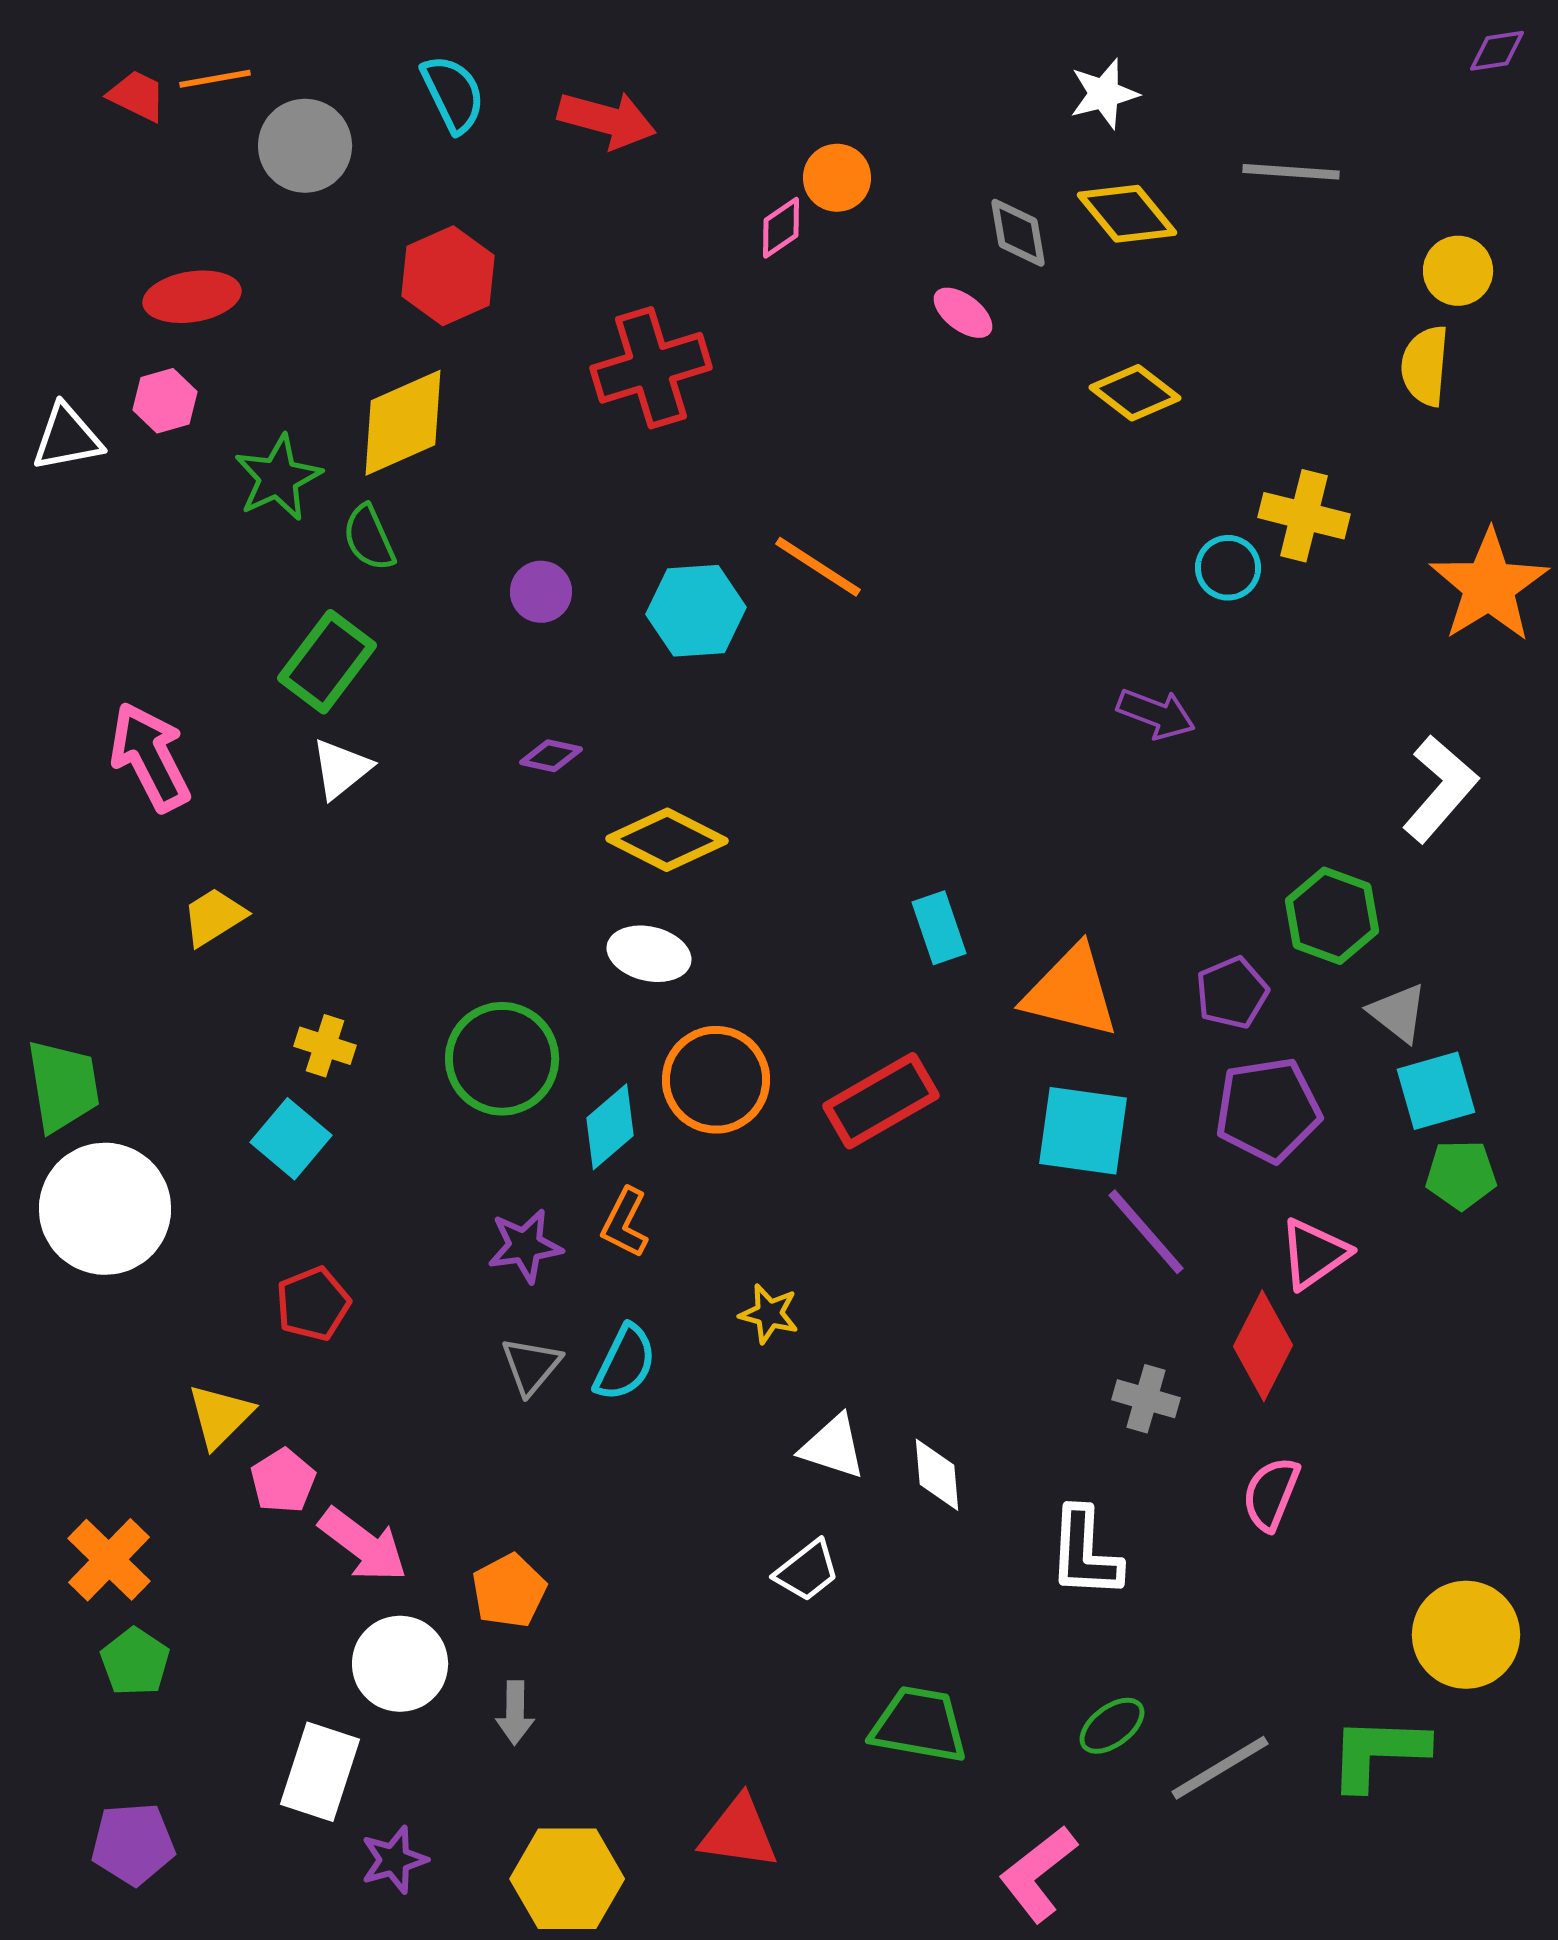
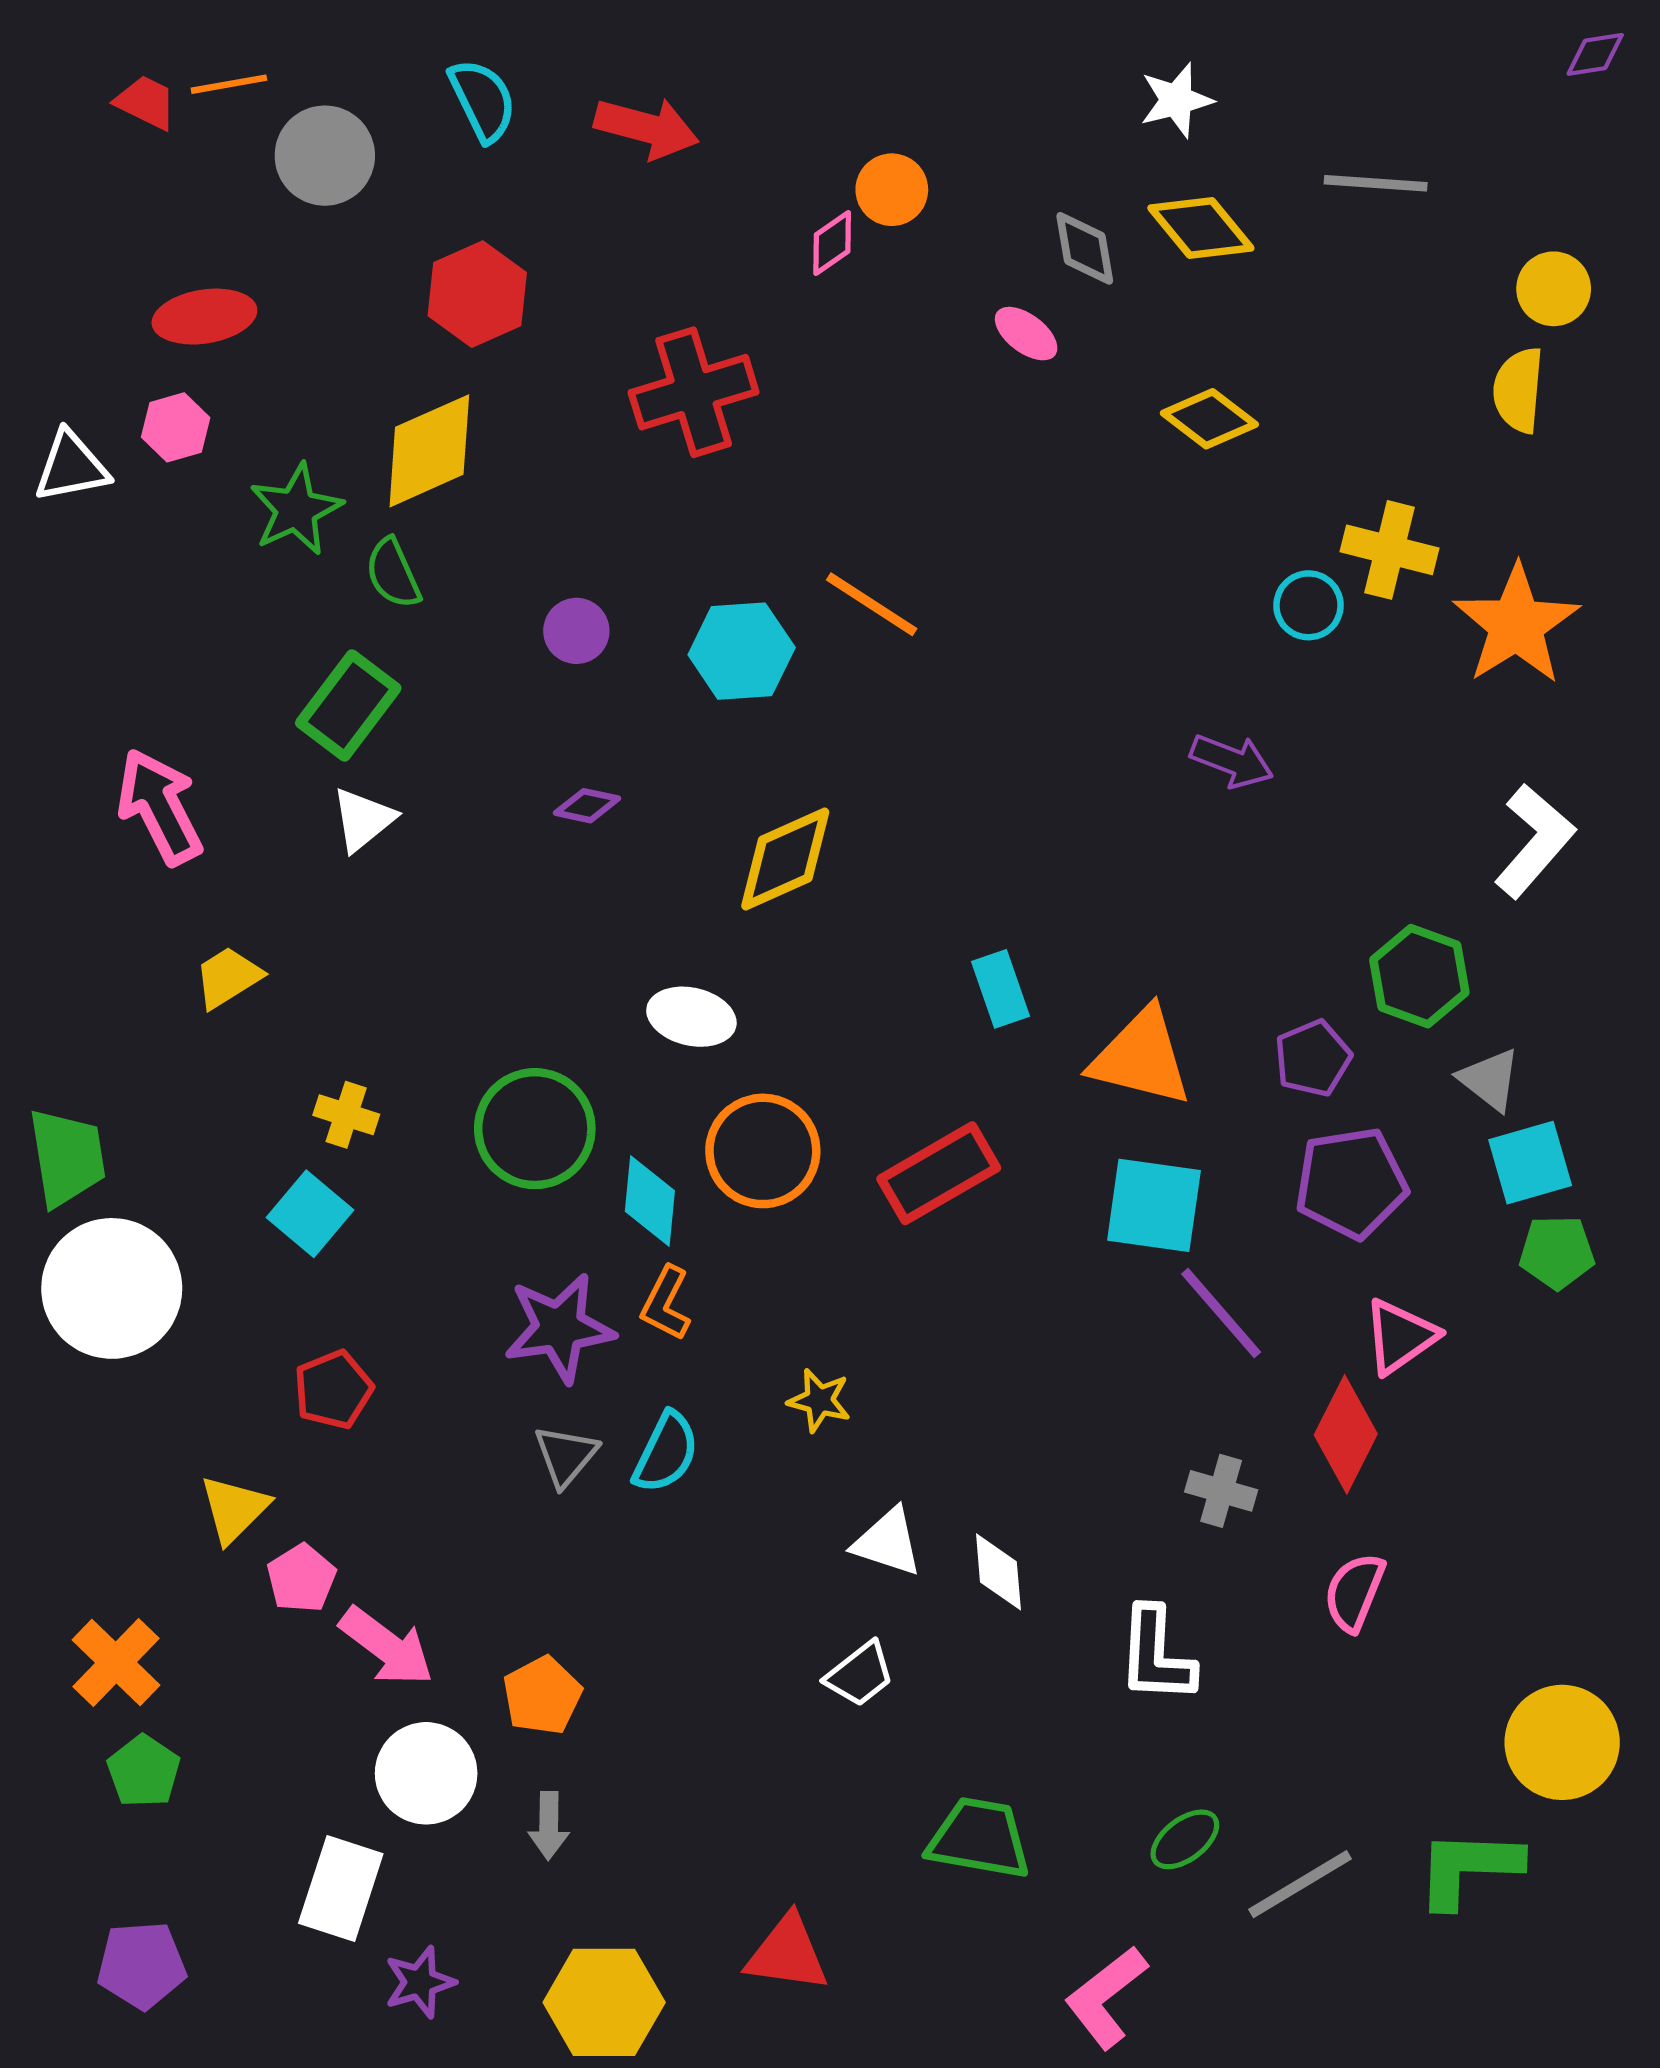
orange star: (1489, 586) -> (1516, 625), moved
yellow diamond: (667, 840) -> (785, 859), moved, turned -51
cyan diamond: (610, 1127) -> (650, 1201), turned -44
purple star: (525, 1246) -> (559, 1328), size x1.4

